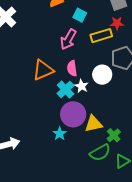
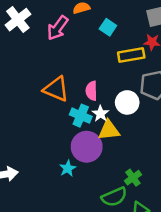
pink arrow: (68, 39) -> (58, 28), moved
orange triangle: (43, 70) -> (56, 89), turned 40
cyan cross: (66, 89) -> (81, 116), turned -30
yellow triangle: (93, 124) -> (109, 130), moved

